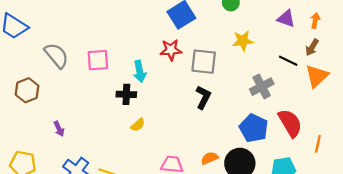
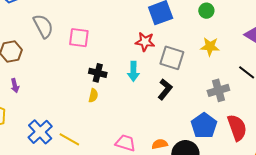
cyan arrow: (140, 71) -> (133, 71), moved
yellow semicircle: (138, 125) -> (93, 95), moved, turned -48
purple arrow: (59, 129) -> (15, 86), moved

